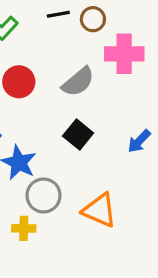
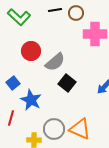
gray semicircle: (78, 82) -> (55, 62), moved
gray circle: (44, 195) -> (54, 129), moved

